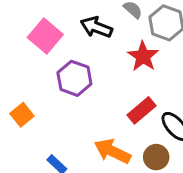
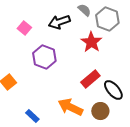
black arrow: (96, 27) -> (59, 22), turned -40
pink square: (45, 36) -> (24, 28), size x0.6

